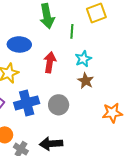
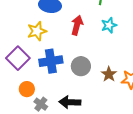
brown star: (86, 81) -> (109, 74), moved

